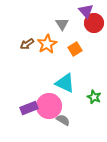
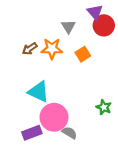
orange star: (47, 44) -> (52, 49), turned 30
cyan triangle: (65, 83) -> (39, 92), moved
purple rectangle: (29, 108) -> (32, 133), moved

